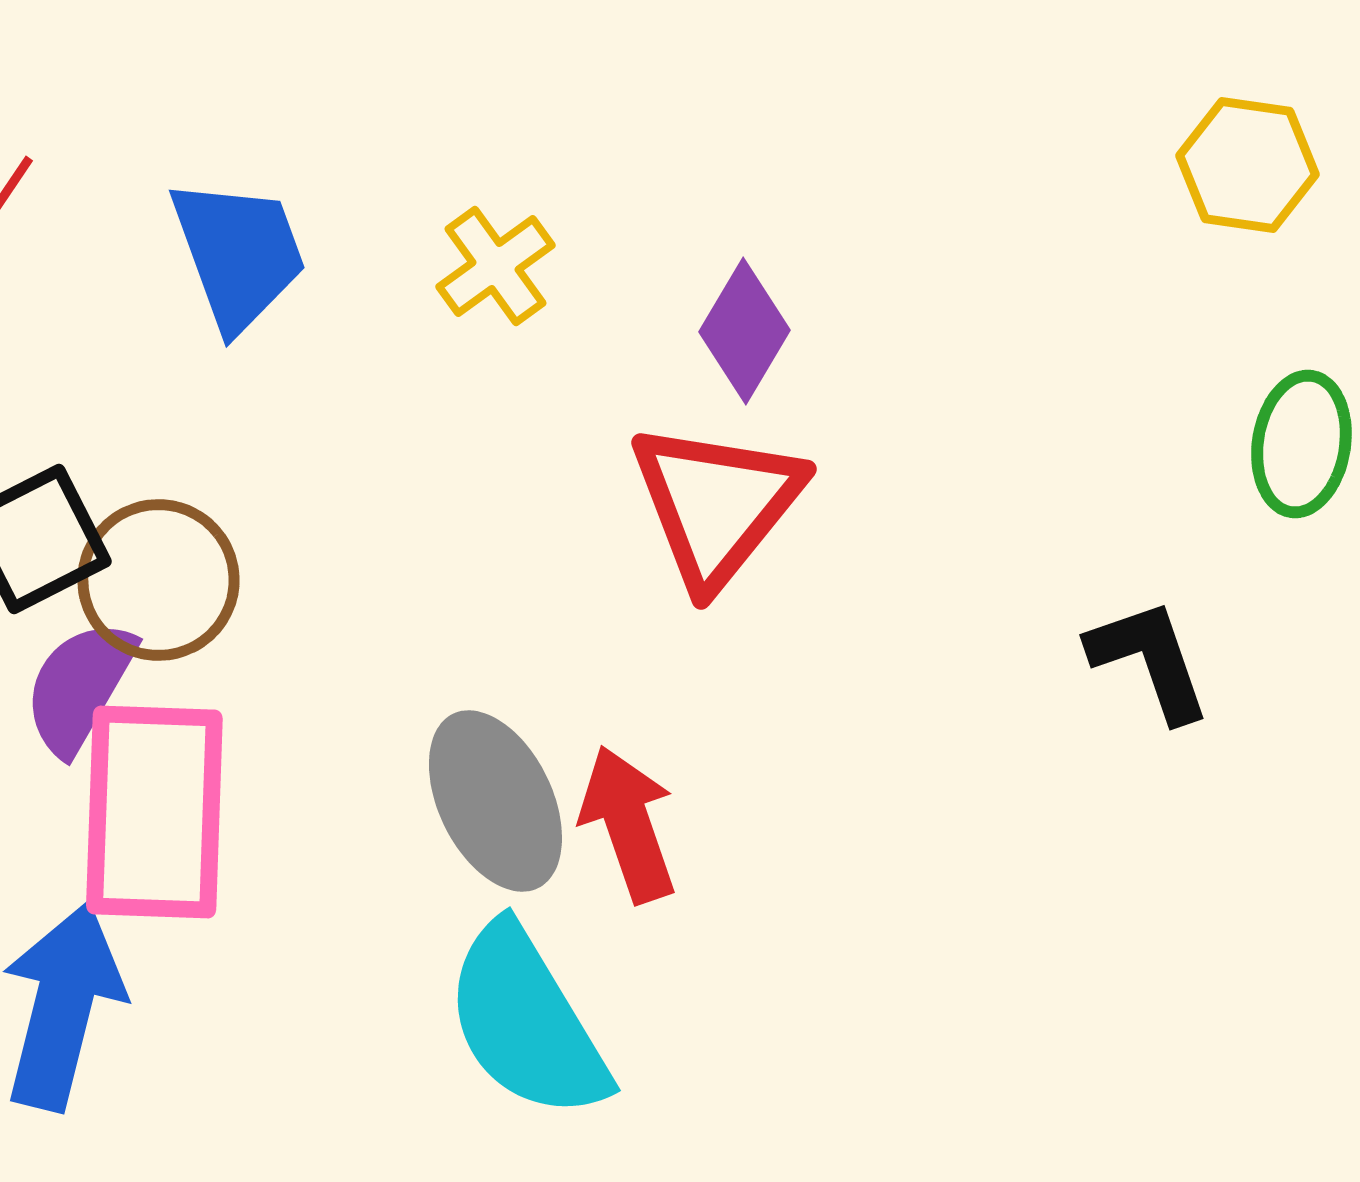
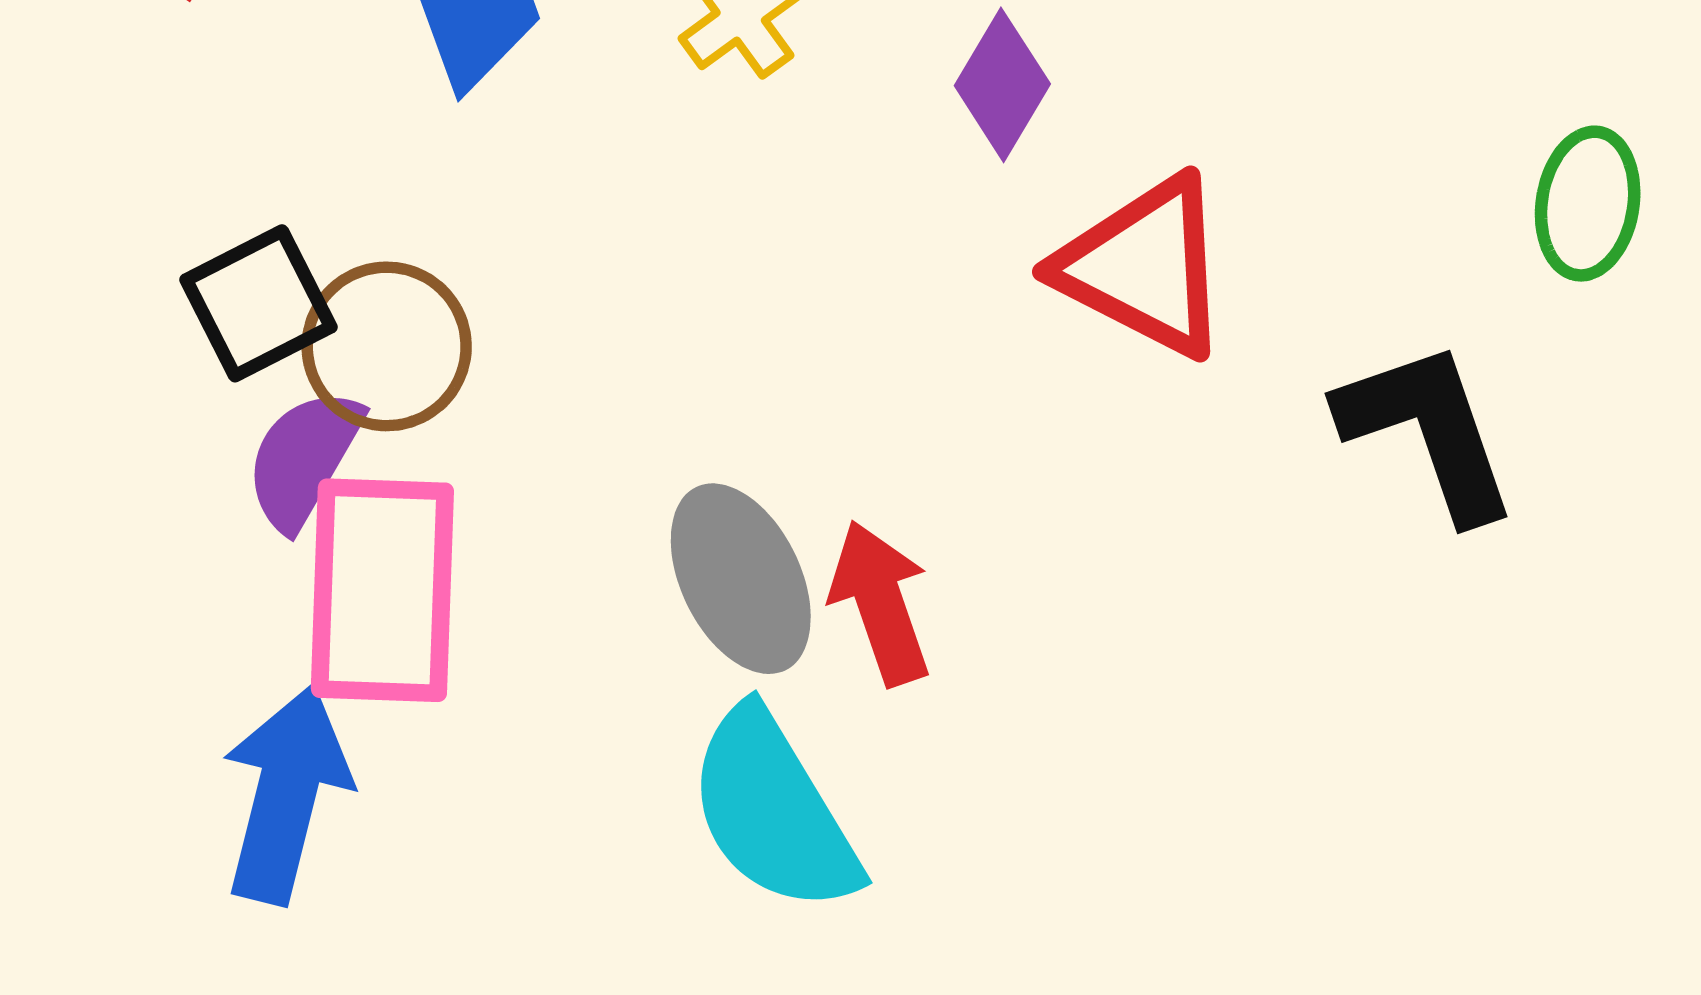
red triangle: (716, 504) -> (1144, 267), moved, turned -42
black L-shape: (1149, 660) -> (1428, 431), size x1.4

